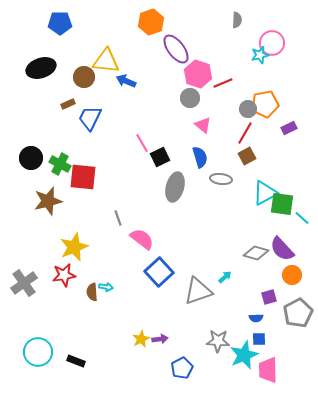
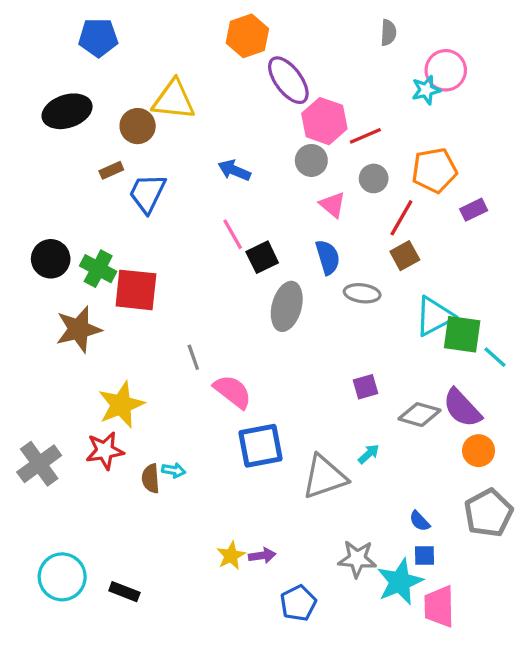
blue arrow: (126, 81) -> (234, 170), moved
gray circle: (248, 109) -> (374, 178), moved
blue square: (159, 272) -> (260, 446), turned 32
purple square: (269, 297) -> (365, 387), moved
blue semicircle: (256, 318) -> (420, 521), turned 48

